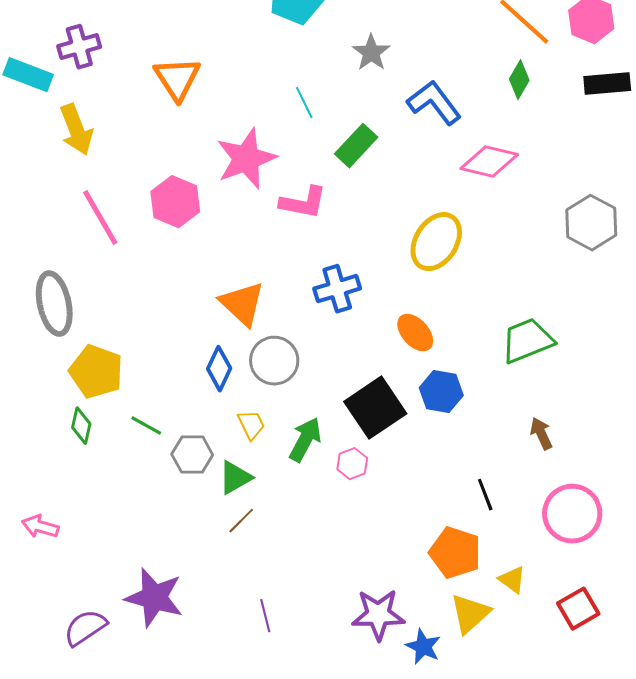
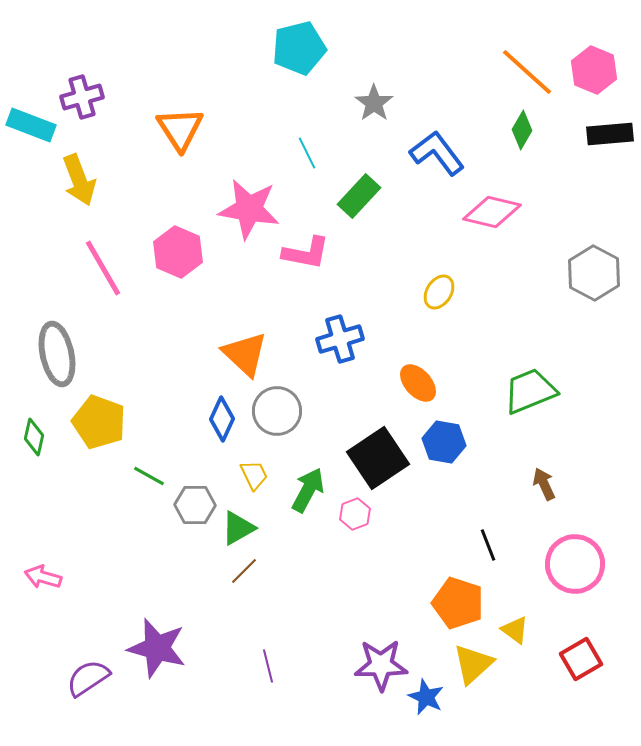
pink star: (246, 159) -> (249, 209), turned 30
yellow ellipse: (436, 242) -> (439, 292), size x0.6
green diamond: (81, 426) -> (34, 437), moved

